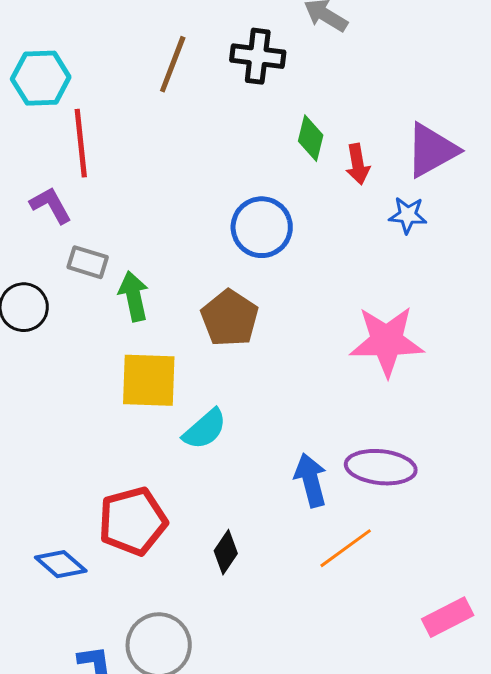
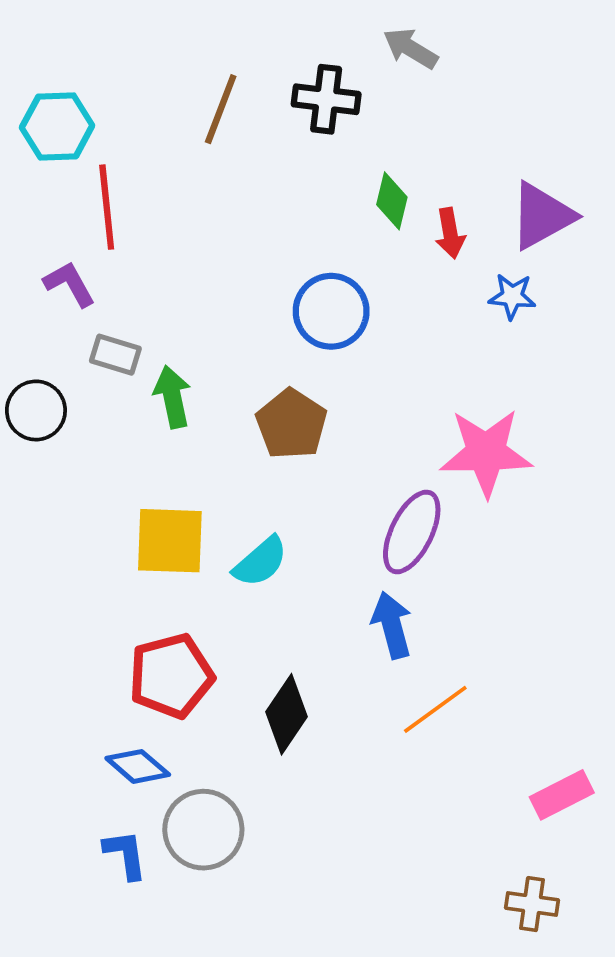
yellow square: (149, 380) -> (170, 541), moved
purple ellipse: (381, 467) -> (412, 532), moved, turned -70
black diamond: (226, 552) -> (286, 714), size x1.4
blue diamond: (61, 564) -> (138, 766), moved

